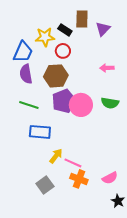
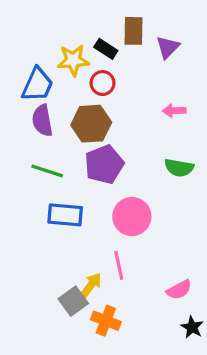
pink circle: (81, 105) -> (132, 217), moved
yellow arrow: (56, 156) -> (91, 285), moved
pink line: (73, 163) -> (119, 265), turned 54
orange cross: (79, 179) -> (106, 321), moved

